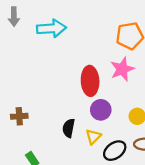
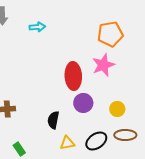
cyan arrow: (51, 28) -> (37, 27), size x0.6
yellow triangle: (93, 137) -> (67, 143), moved, turned 35

